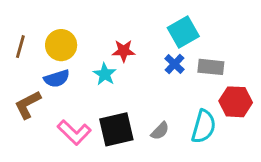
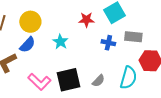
red star: (124, 51) -> (86, 20), moved
blue cross: (175, 64) -> (108, 43), moved, turned -32
blue semicircle: (57, 79) -> (27, 45), turned -30

